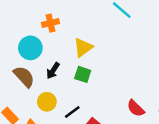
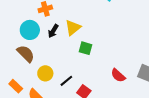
black arrow: (53, 71) -> (53, 31), moved
green square: (83, 74) -> (85, 48), moved

